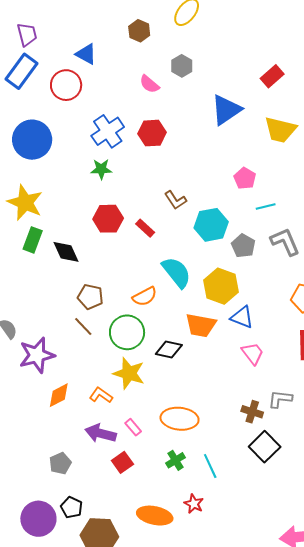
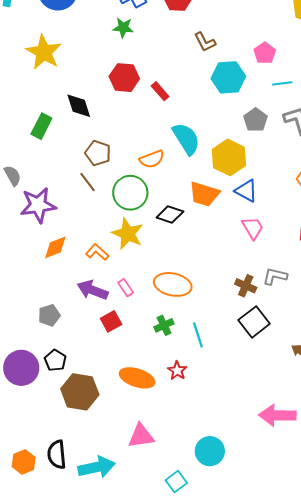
brown L-shape: (176, 200) -> (205, 42), moved
cyan hexagon: (211, 225) -> (228, 77), moved
green rectangle: (33, 240) -> (41, 126), moved

